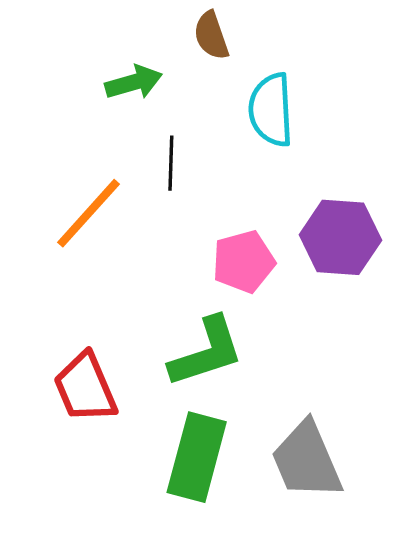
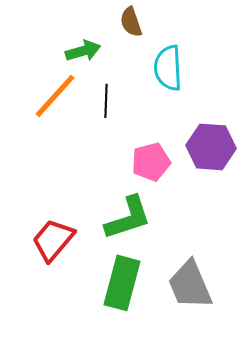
orange line: (88, 213) -> (55, 96), moved
red trapezoid: (85, 388) -> (53, 240), turned 63

